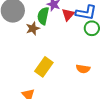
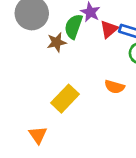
orange semicircle: (83, 69) -> (114, 87), moved

